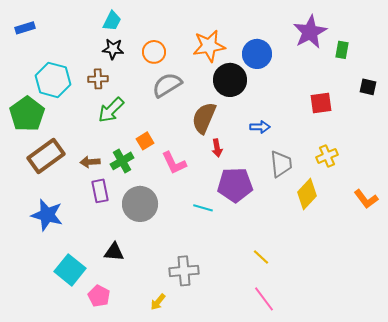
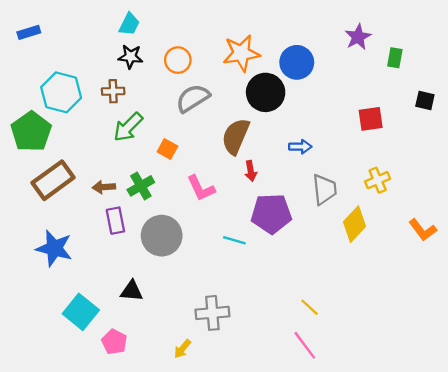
purple star: (310, 32) -> (358, 37), size x0.7
orange square: (145, 141) -> (167, 149), moved, turned -30
yellow line: (261, 257) -> (309, 307), moved

